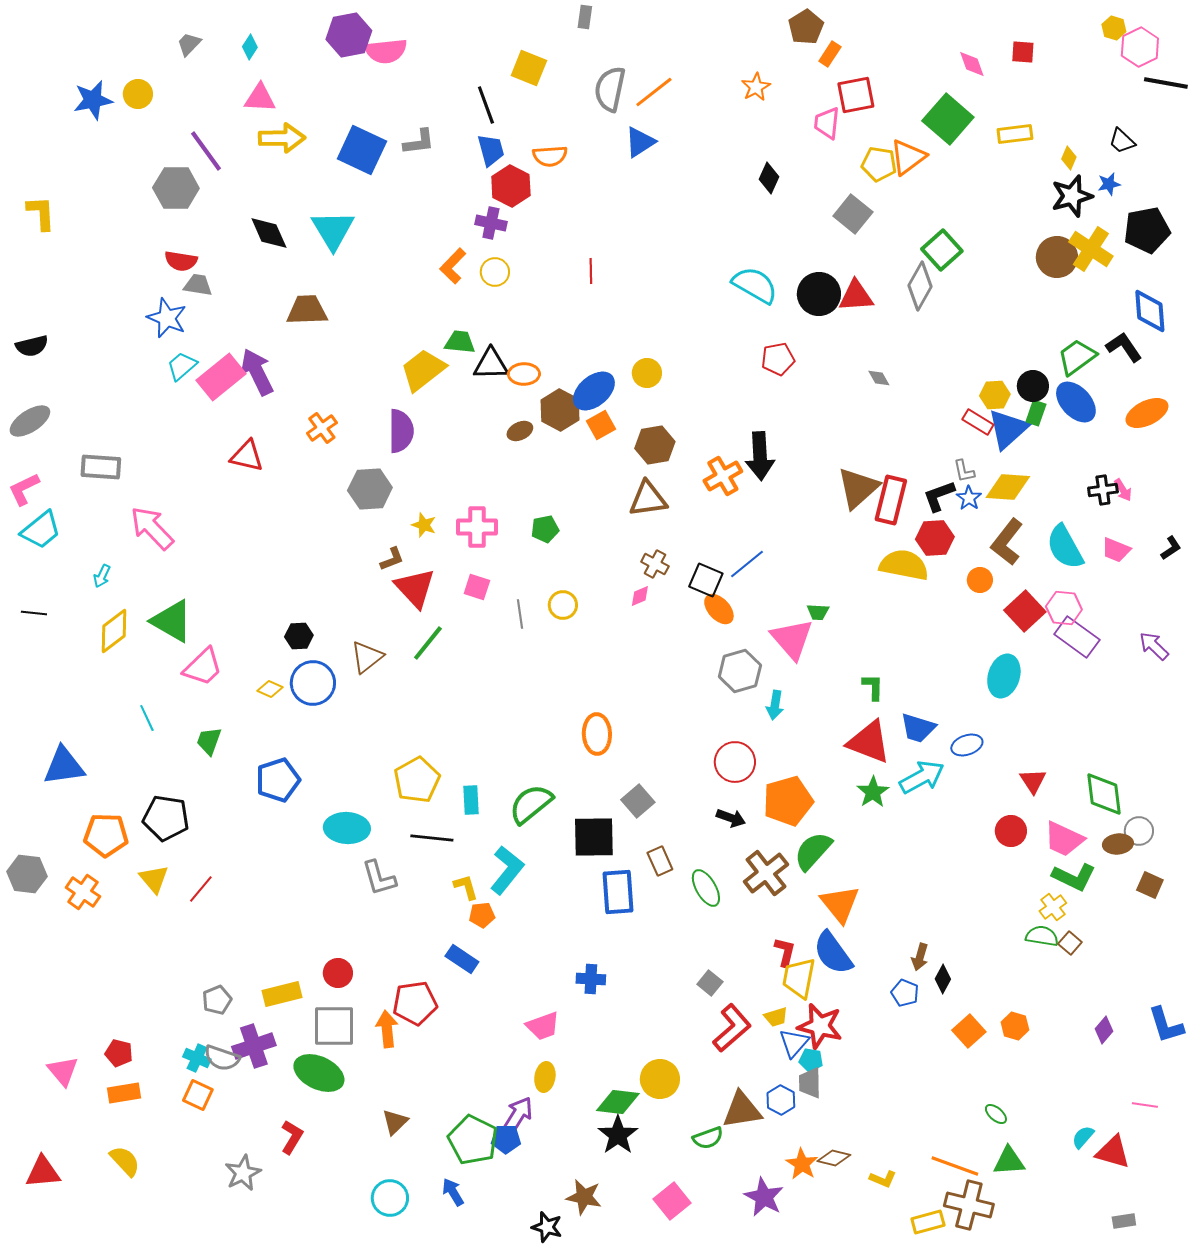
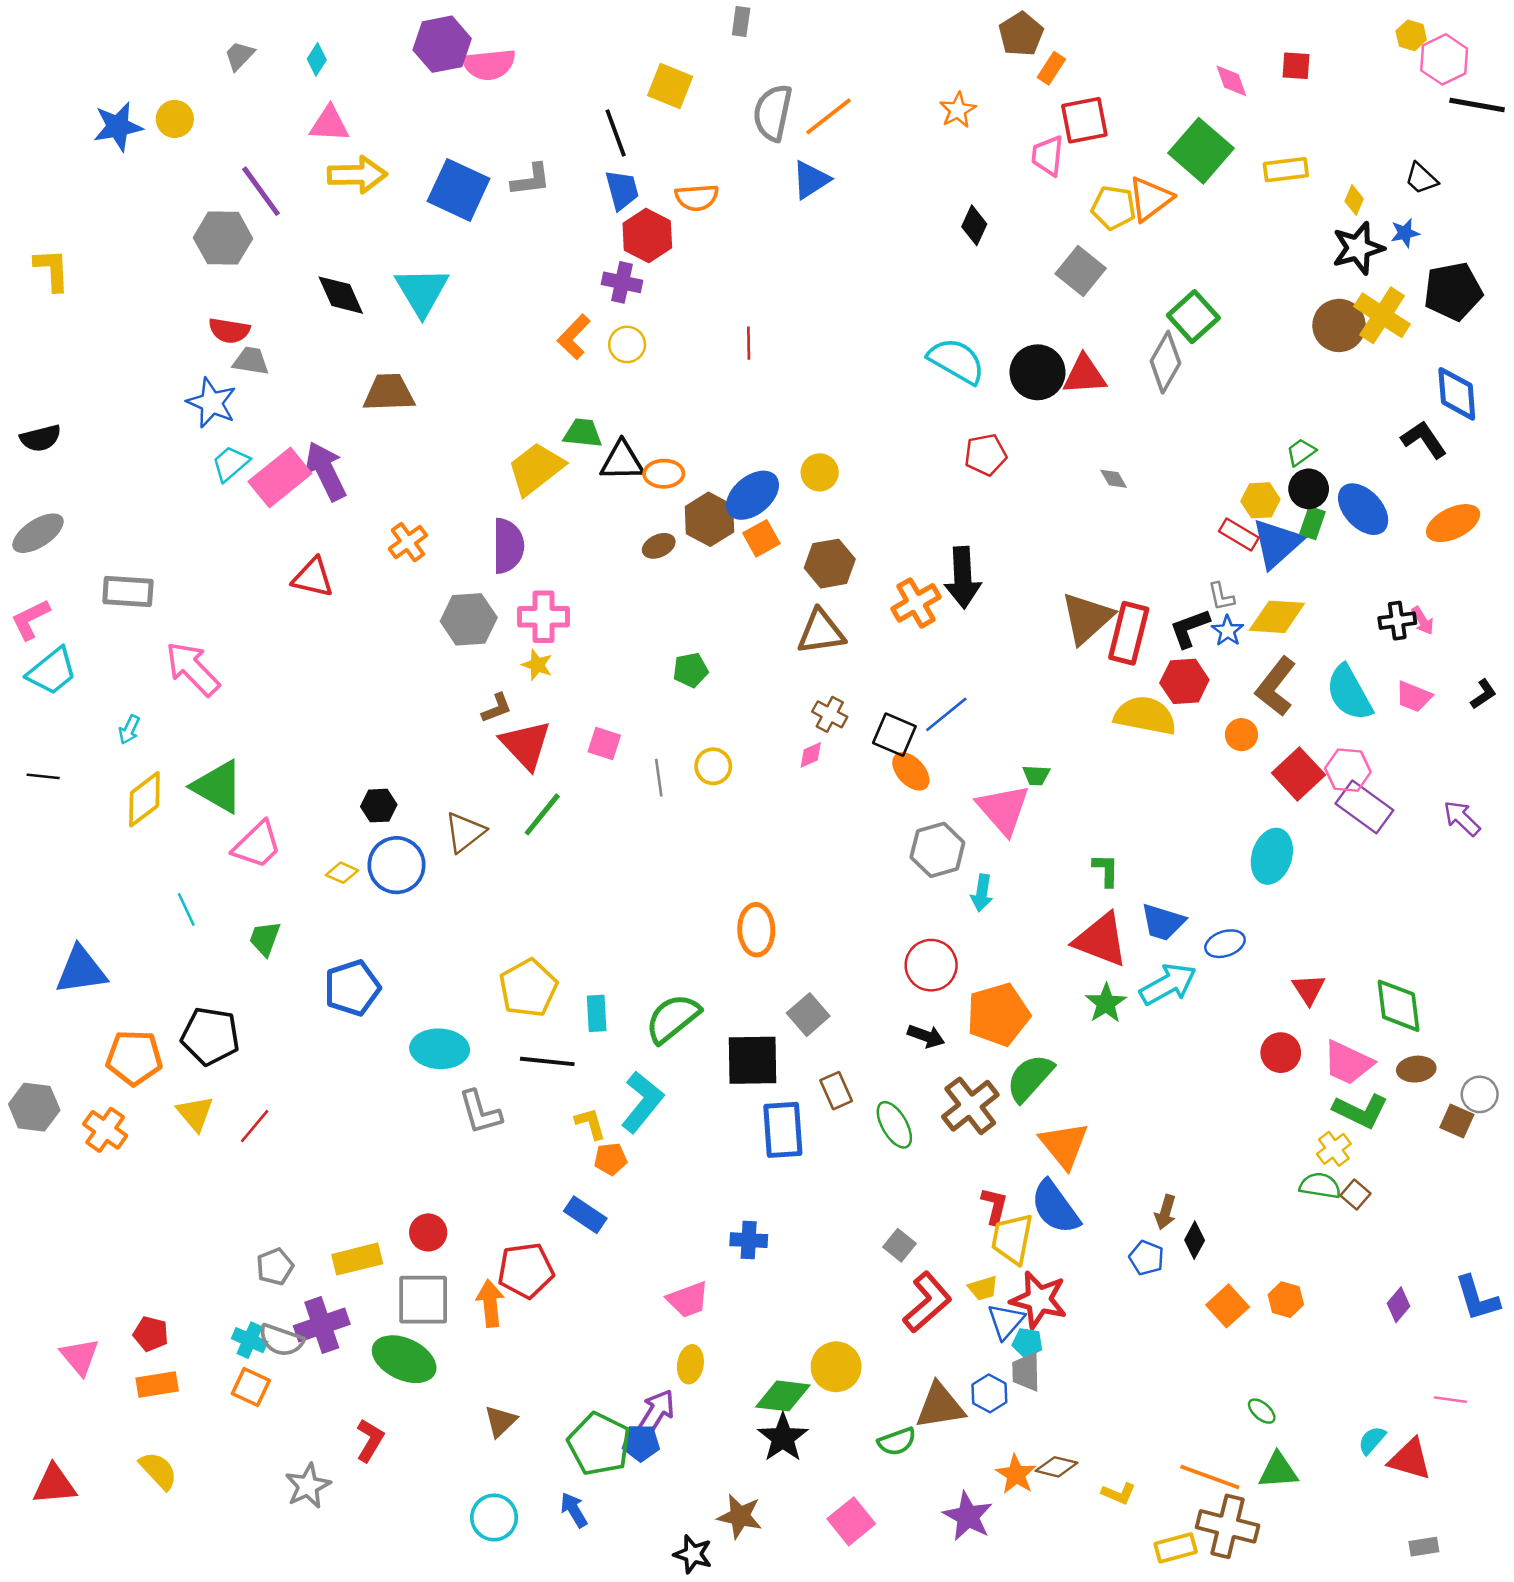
green trapezoid: (1077, 357) -> (1301, 452), moved, size x0.6
pink cross: (477, 527) -> (543, 617), moved
gray circle: (1139, 831) -> (1480, 1094), moved

